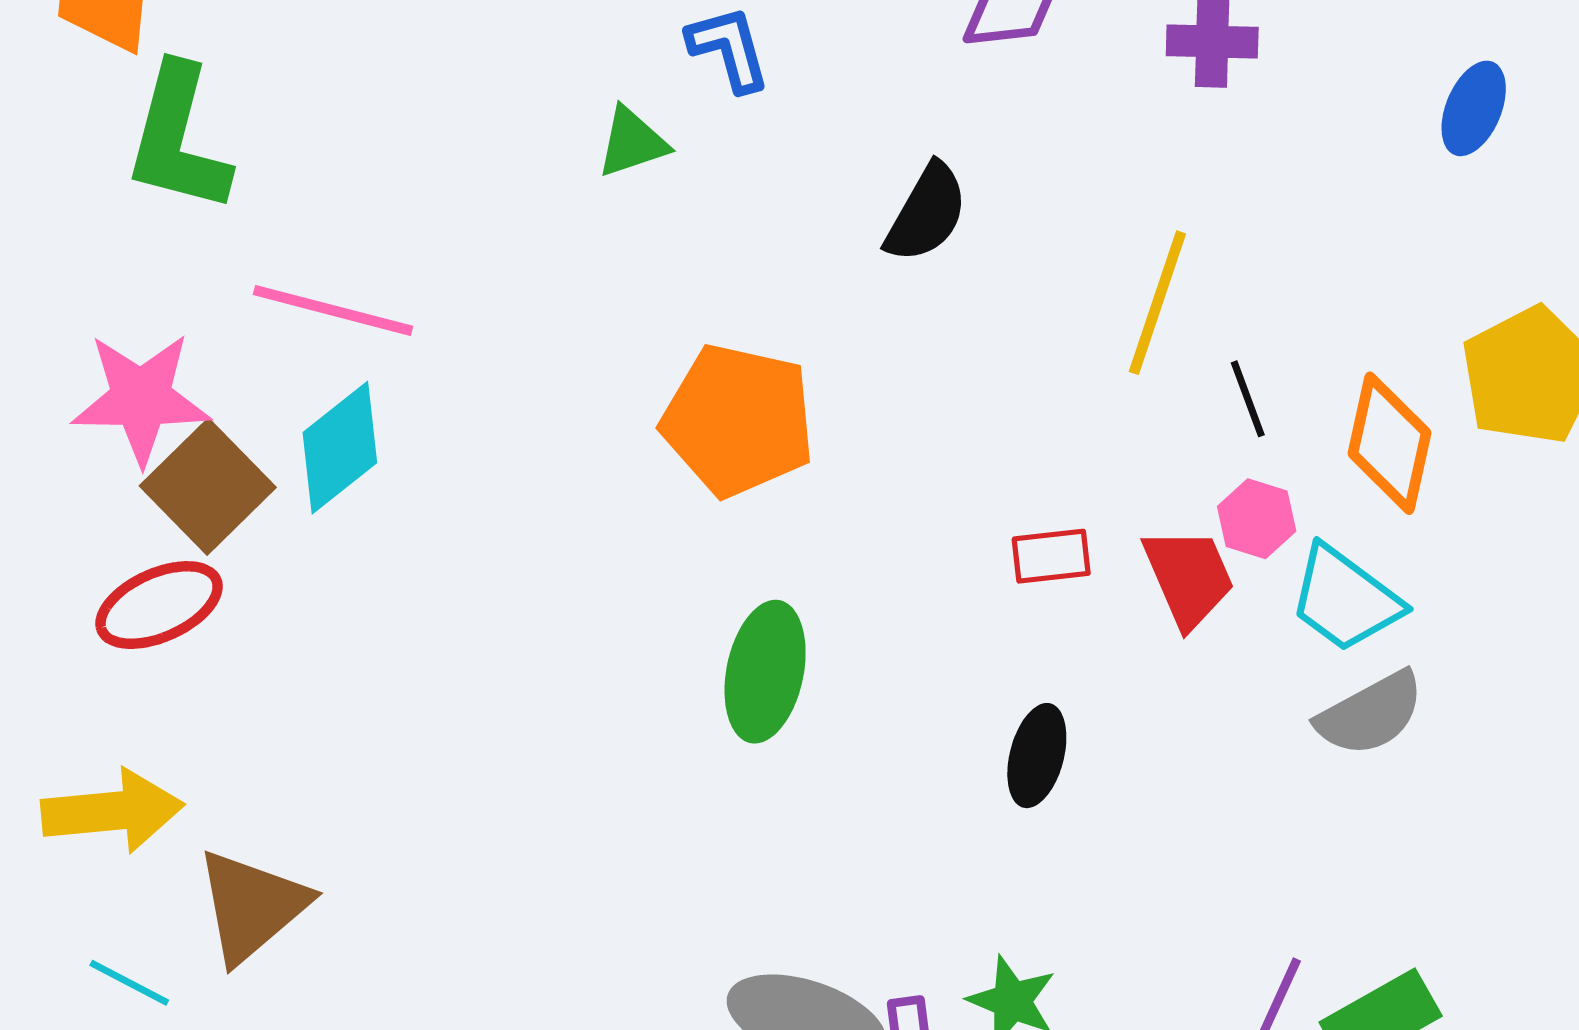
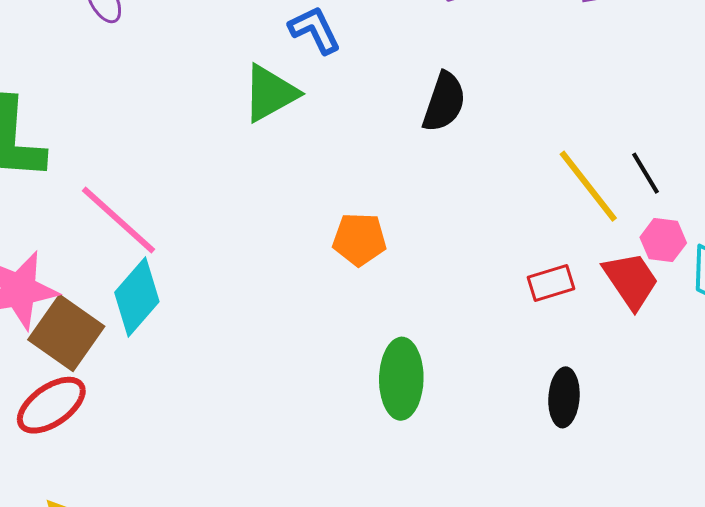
green triangle: (632, 142) -> (270, 93), size x1.4
yellow line: (1157, 303) -> (588, 186), moved, turned -46
pink line: (333, 310) -> (119, 220), turned 38
orange pentagon: (738, 420) -> (359, 239), size x0.6

